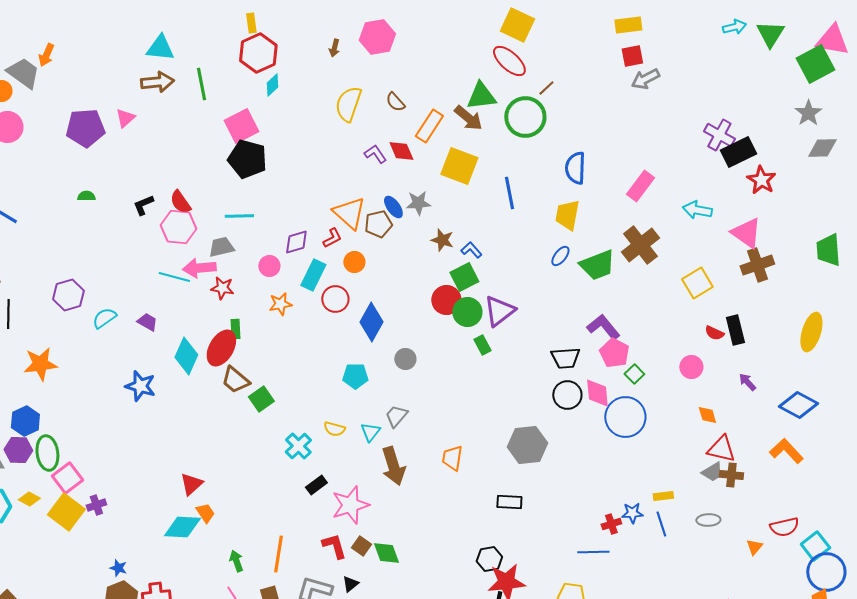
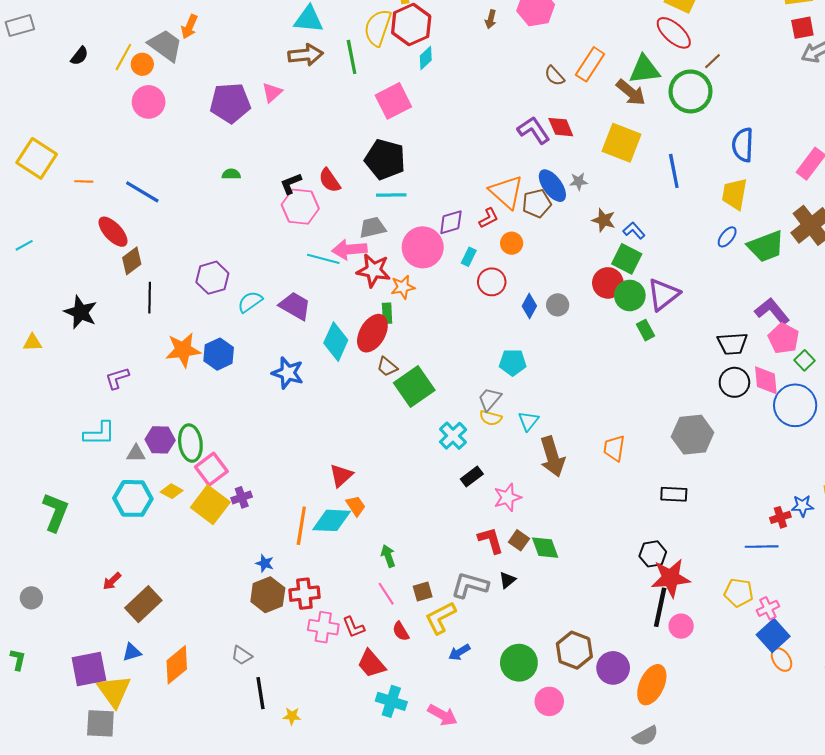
yellow semicircle: (348, 104) -> (378, 28), moved
orange rectangle: (429, 126) -> (590, 64), moved
purple L-shape: (375, 154) -> (534, 130), size x1.4
black pentagon: (247, 159) -> (385, 159), moved
gray star: (418, 203) -> (579, 181), size x0.7
blue ellipse: (393, 207) -> (552, 186), size x1.4
pink hexagon: (178, 227) -> (300, 207), moved
pink circle: (269, 266) -> (423, 247), size x1.8
cyan rectangle: (313, 275) -> (469, 257), size x0.6
green square: (464, 277) -> (627, 259), turned -36
red star: (222, 288) -> (373, 270), size x1.4
orange star: (280, 304) -> (403, 287), moved
purple trapezoid: (147, 322) -> (295, 306), size x1.5
blue diamond: (371, 322) -> (529, 306), size x0.6
gray circle: (405, 359) -> (558, 305), moved
brown trapezoid: (235, 380) -> (387, 367), size x0.7
green square: (261, 399) -> (414, 387), size x1.5
gray trapezoid: (396, 416) -> (490, 399), moved
blue hexagon: (25, 421) -> (219, 354), moved
pink star: (350, 505) -> (507, 497), size x0.7
orange line: (278, 554) -> (301, 526), moved

